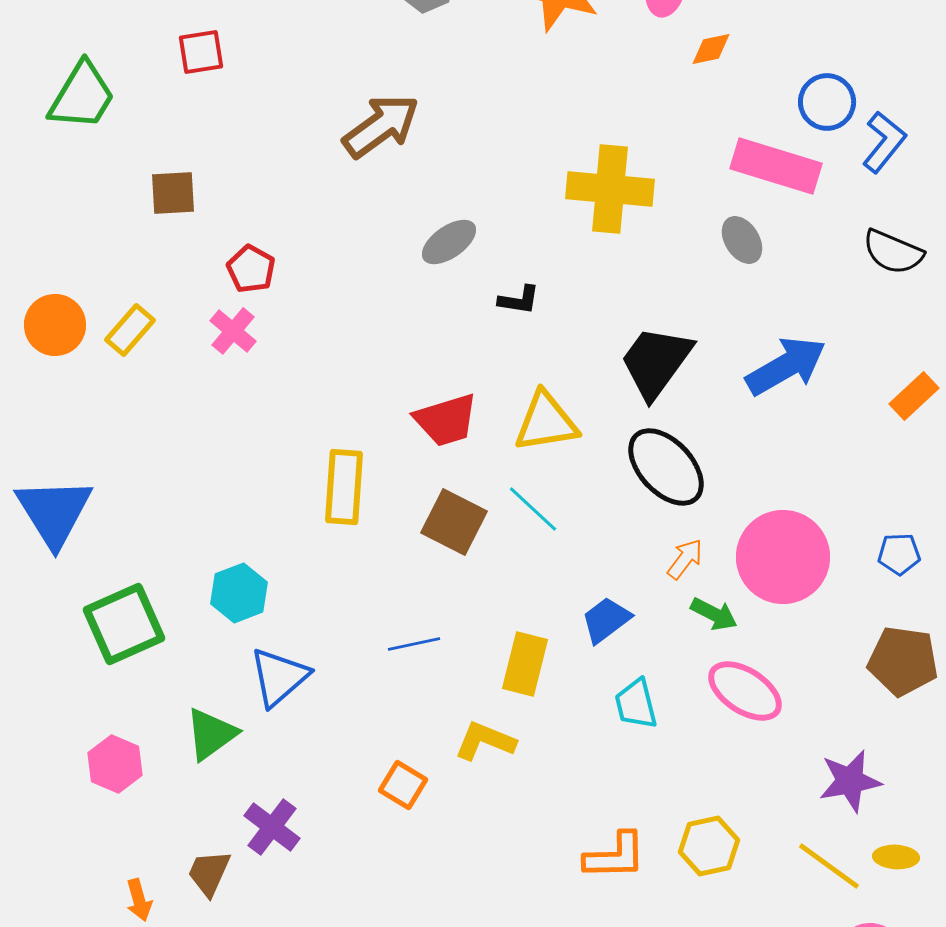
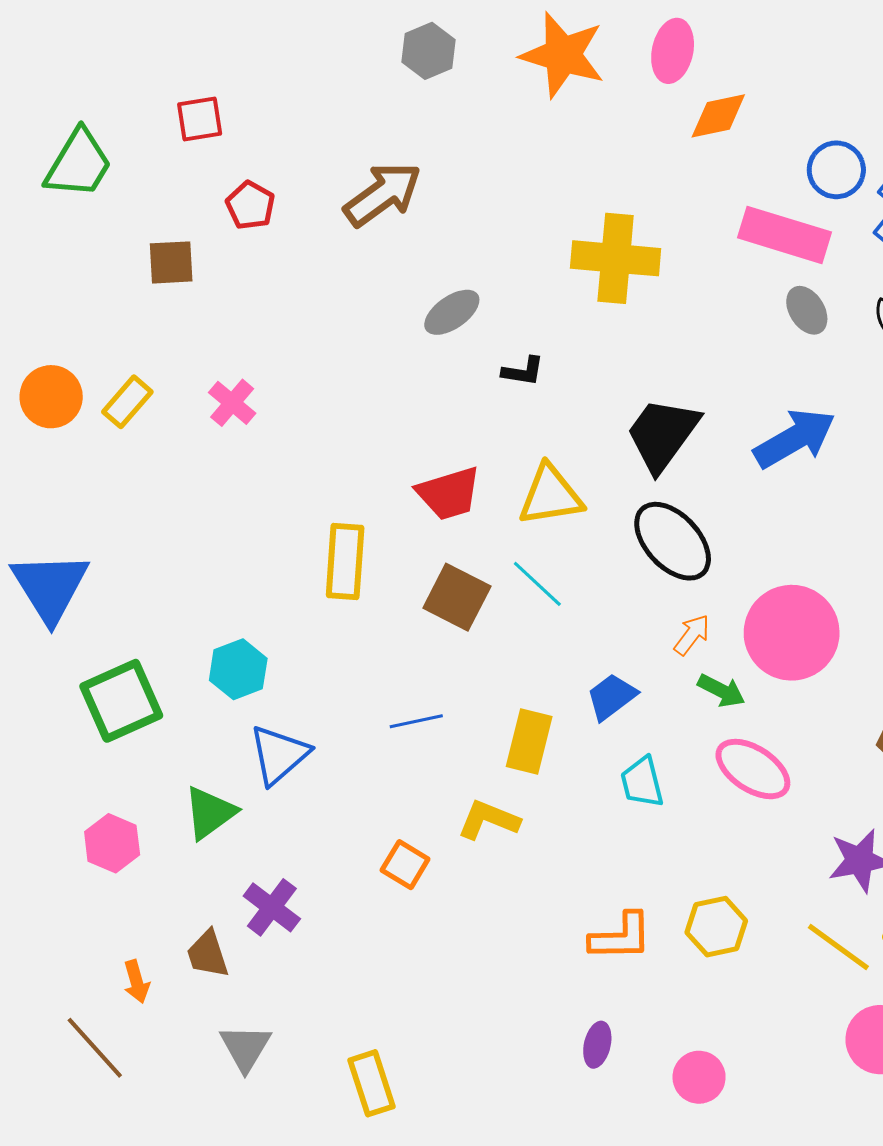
orange diamond: (711, 49) -> (718, 116), size x1.4
gray ellipse: (742, 240) -> (807, 310), moved
red pentagon: (251, 269) -> (250, 205), moved
brown trapezoid: (209, 873) -> (208, 954), turned -42

